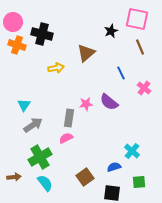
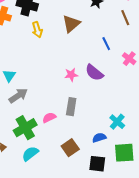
yellow arrow: (56, 68) -> (37, 30), moved, turned 84
gray rectangle: (69, 118) -> (71, 107), moved
pink semicircle: (66, 138) -> (49, 118), moved
green square: (139, 182) -> (124, 153), size x1.5
cyan semicircle: (45, 183) -> (30, 154), turned -90

